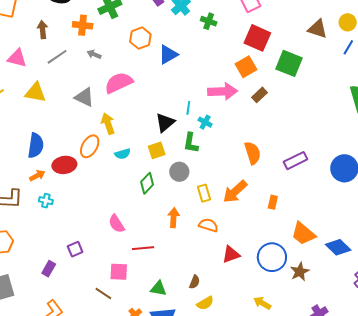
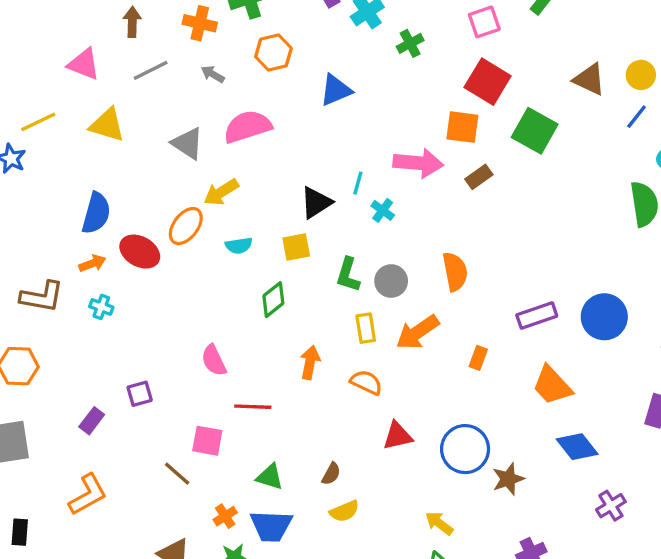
green cross: (209, 21) -> (410, 43), turned 35
orange hexagon: (140, 38) -> (273, 52), moved
orange square: (246, 67) -> (462, 127), turned 30
yellow arrow: (108, 124) -> (221, 192), turned -110
green L-shape: (191, 143) -> (348, 275), moved
purple rectangle: (295, 161) -> (537, 316), moved
red ellipse: (64, 165) -> (140, 252), turned 30
gray circle: (179, 172) -> (391, 281), moved
orange trapezoid: (303, 234) -> (552, 385), moved

